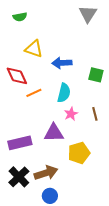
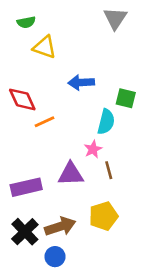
yellow triangle: (34, 49) -> (45, 47), moved
cyan semicircle: (64, 93) -> (106, 122), moved
brown line: (95, 114) -> (109, 170), moved
yellow pentagon: (79, 153) -> (103, 216), moved
blue circle: (50, 196) -> (55, 257), moved

